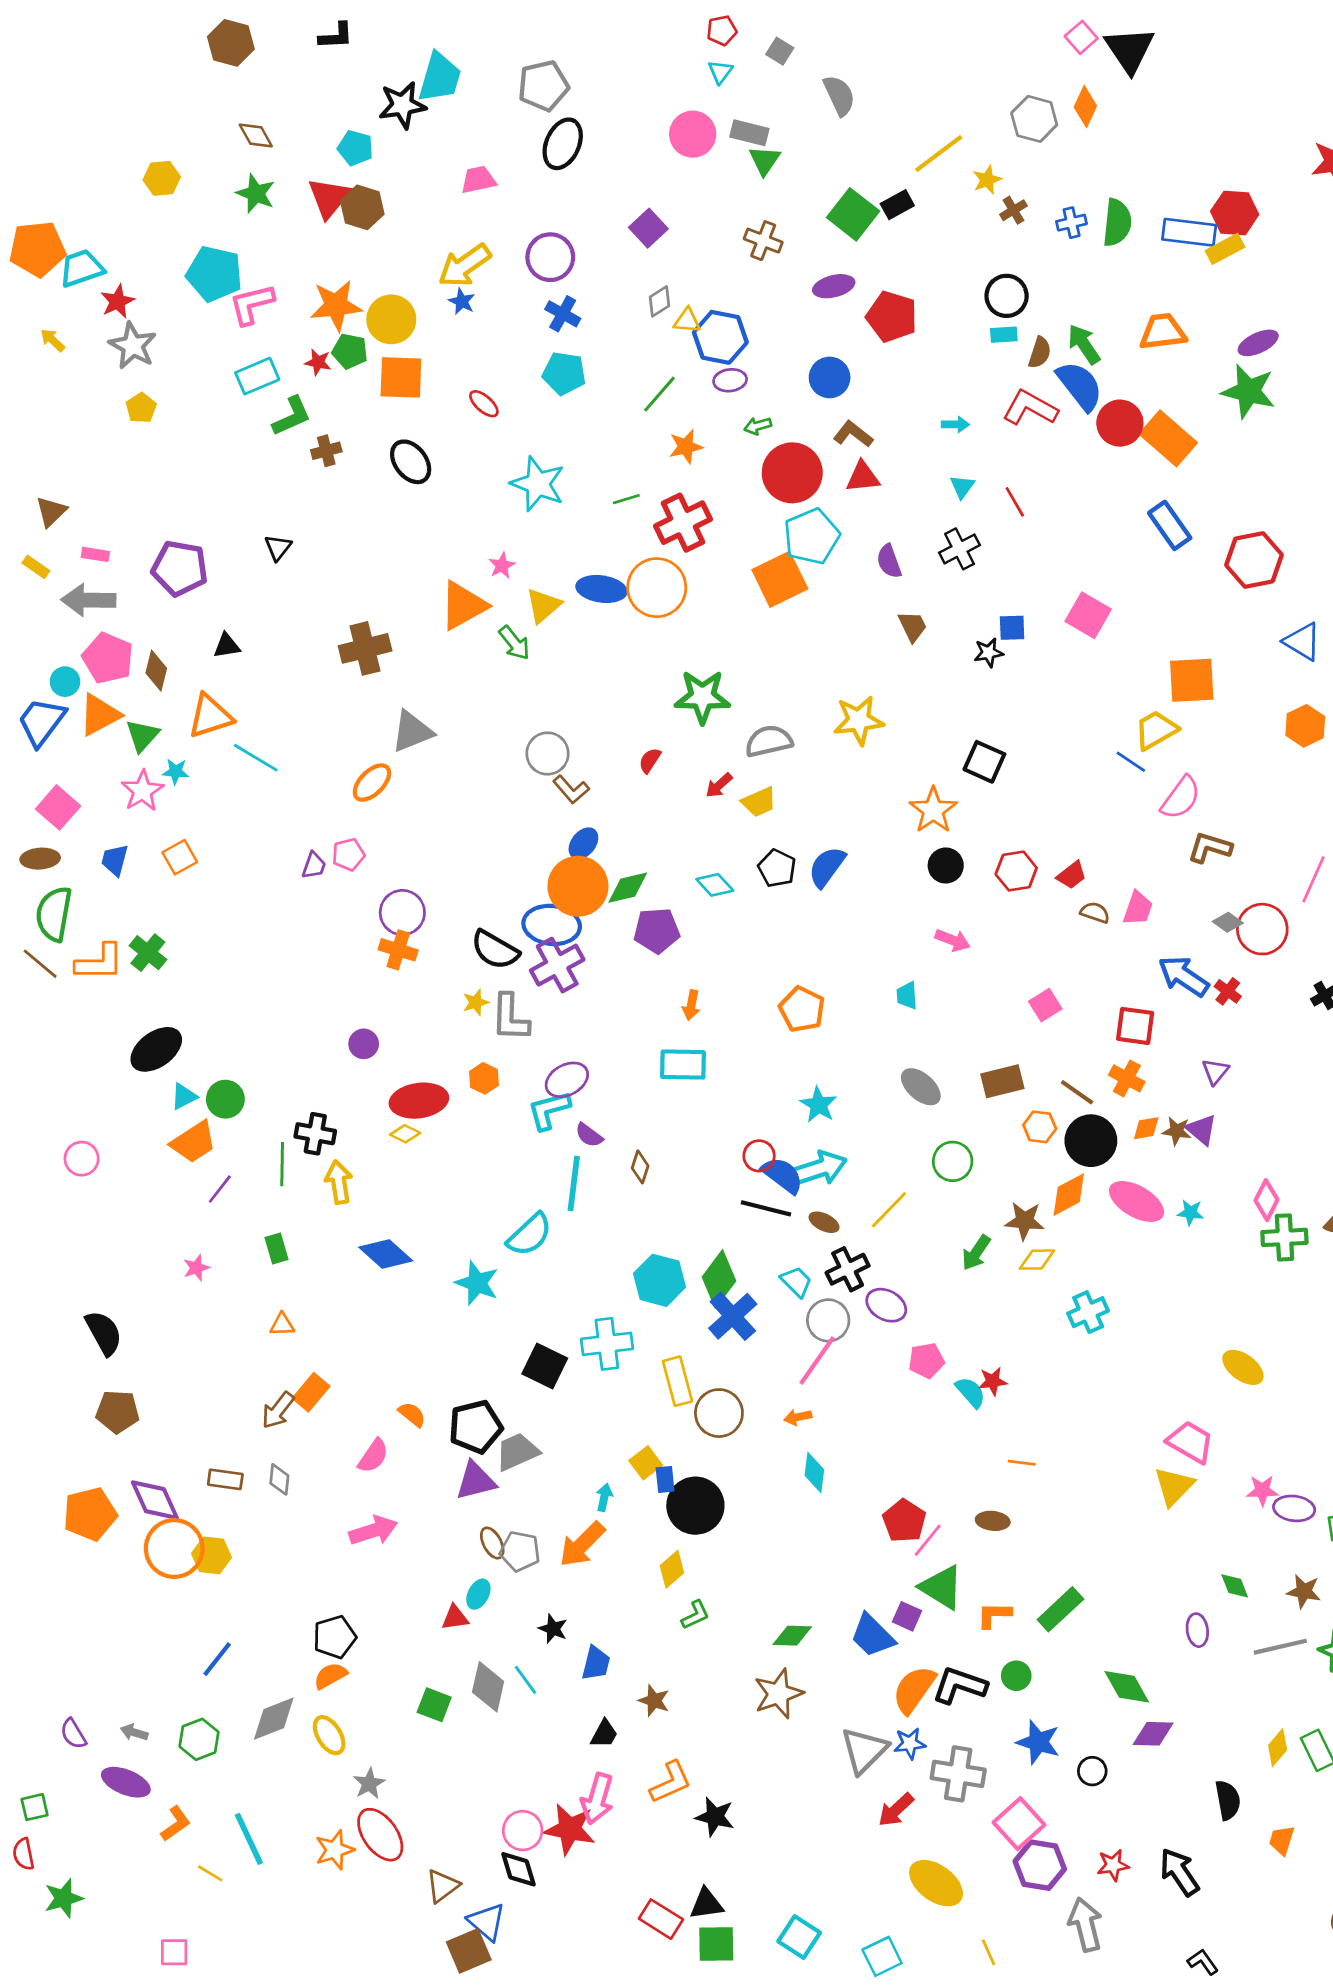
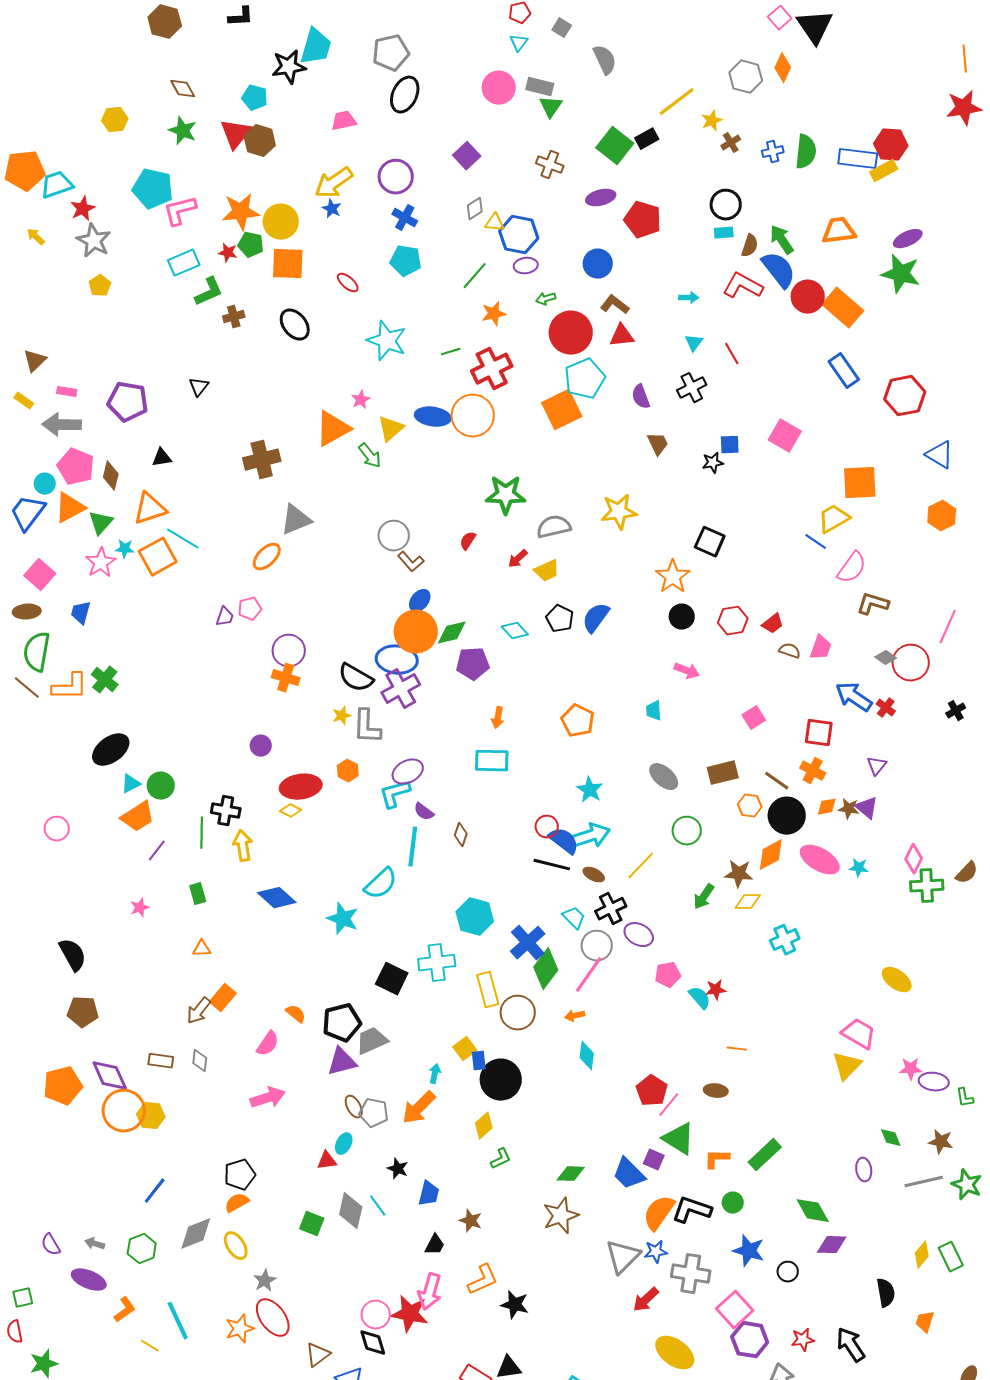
orange square: (180, 857) -> (158, 557), moved, size x1.5
green diamond: (719, 1279) -> (546, 969), moved

